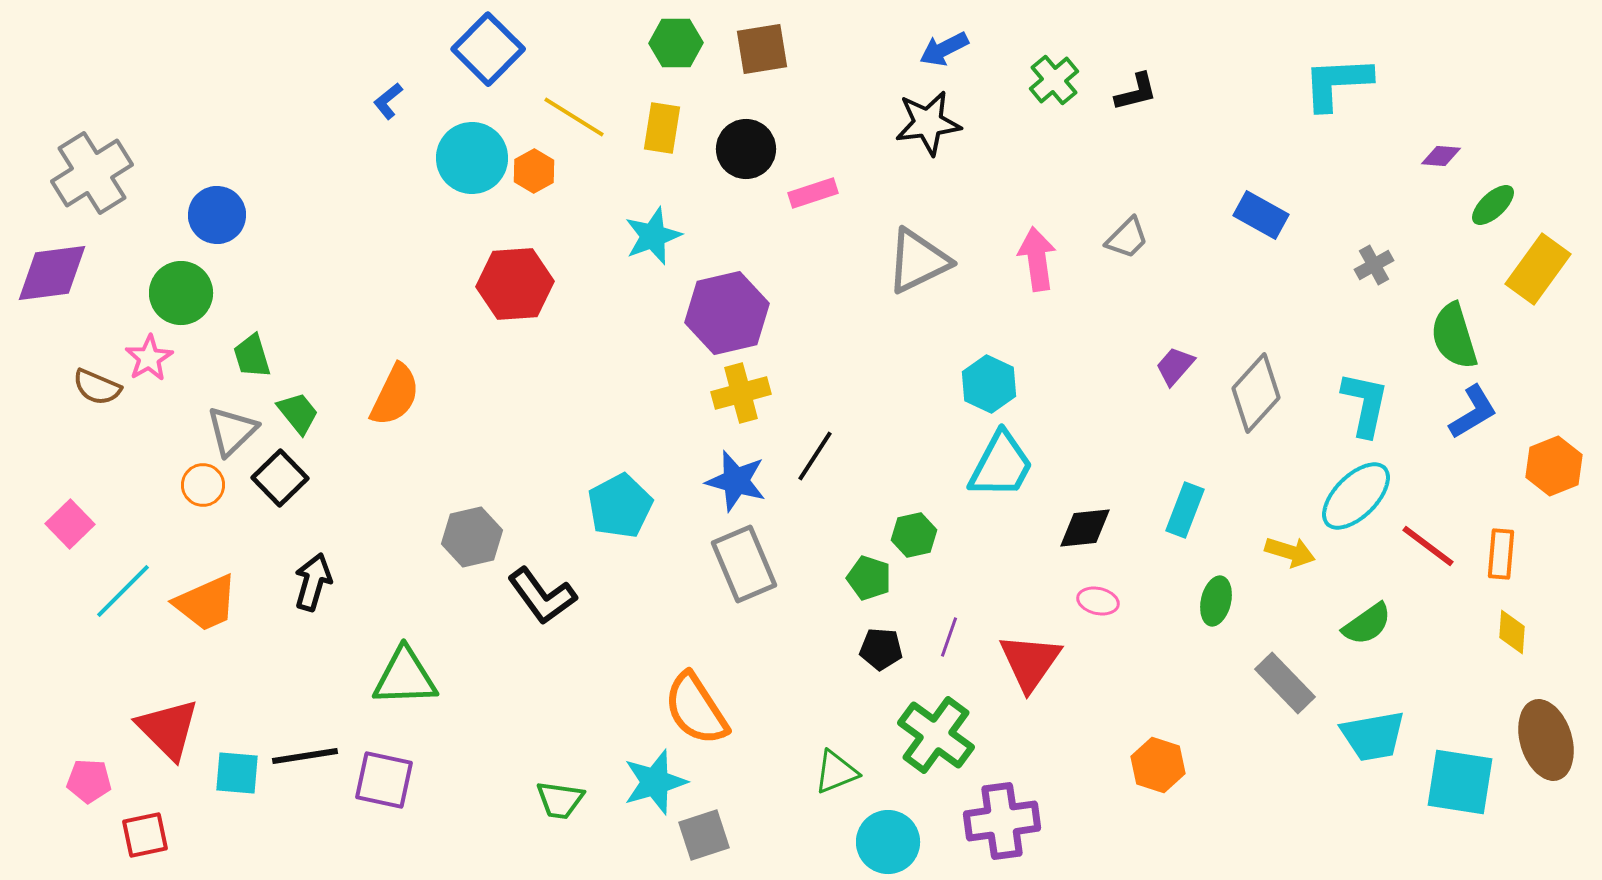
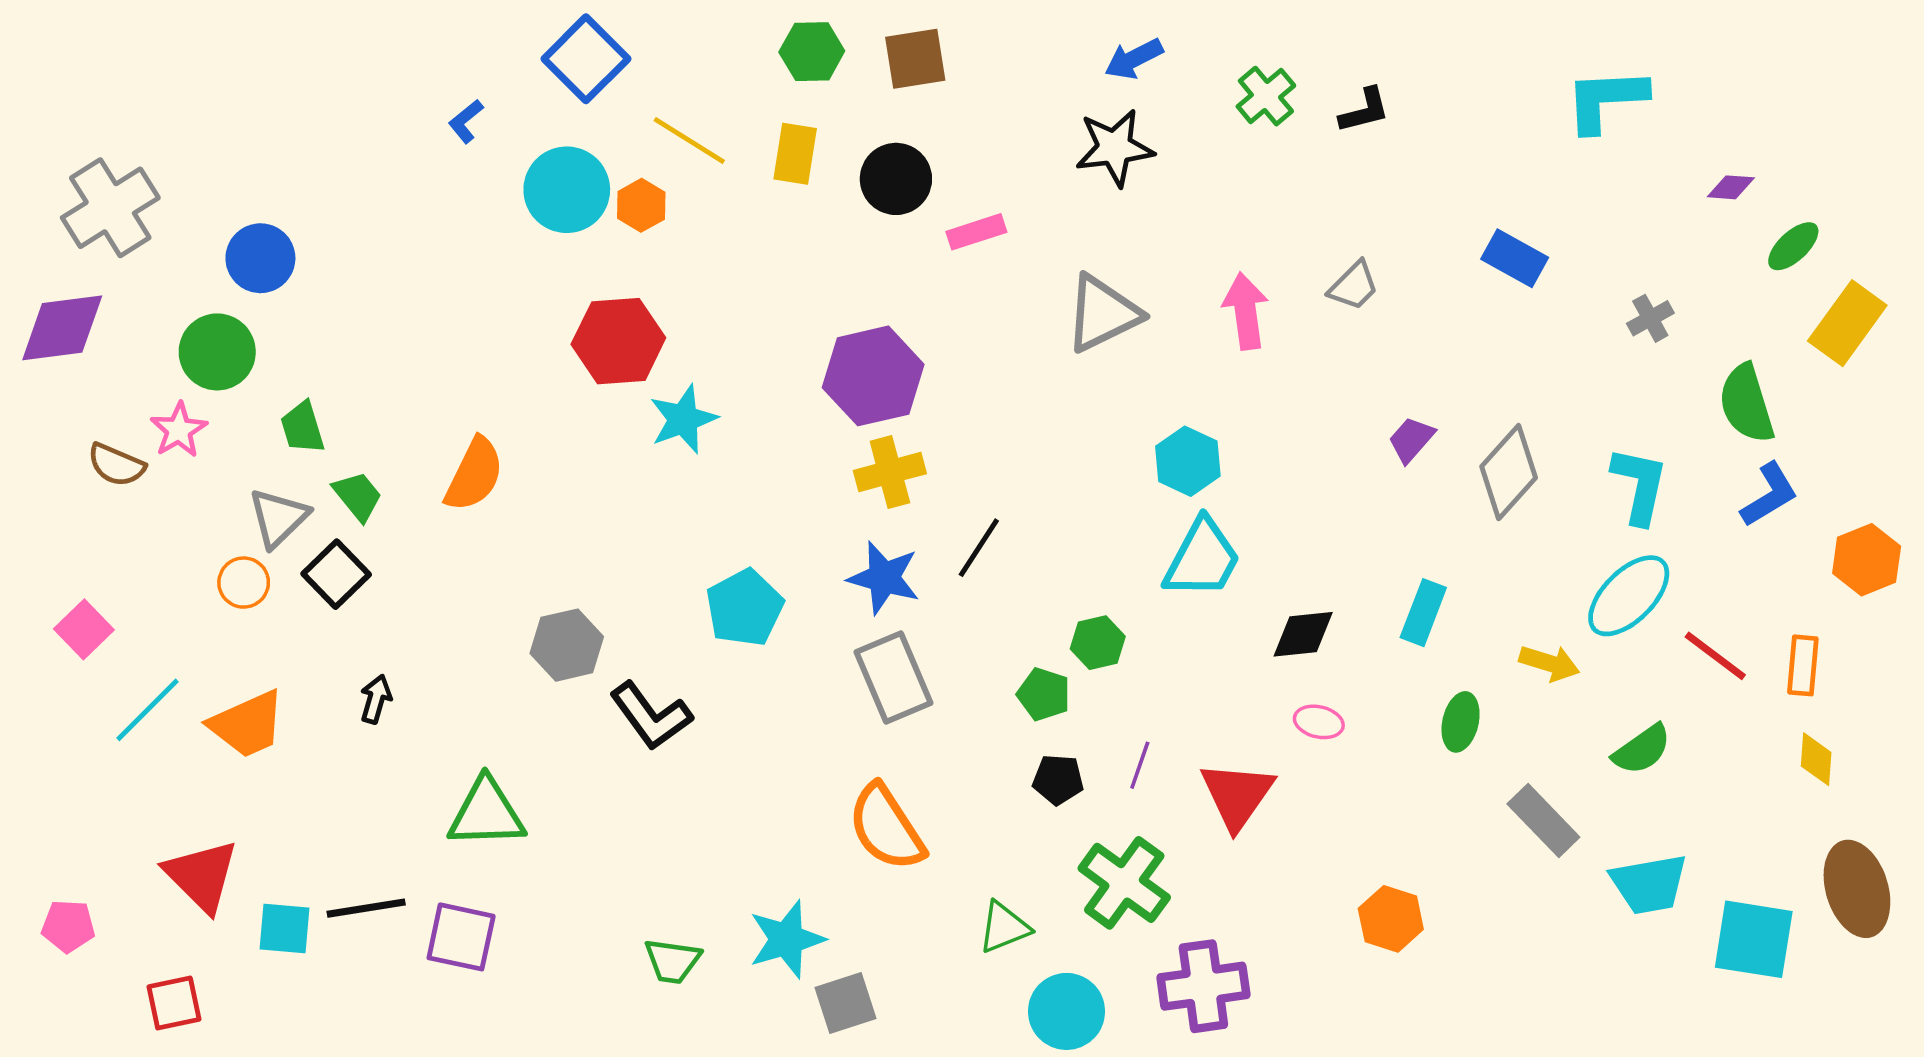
cyan star: (653, 236) -> (683, 419), moved
black arrow: (313, 582) -> (376, 699), size x0.7
orange semicircle: (696, 709) -> (886, 828), moved
pink pentagon: (89, 781) -> (68, 926), moved

